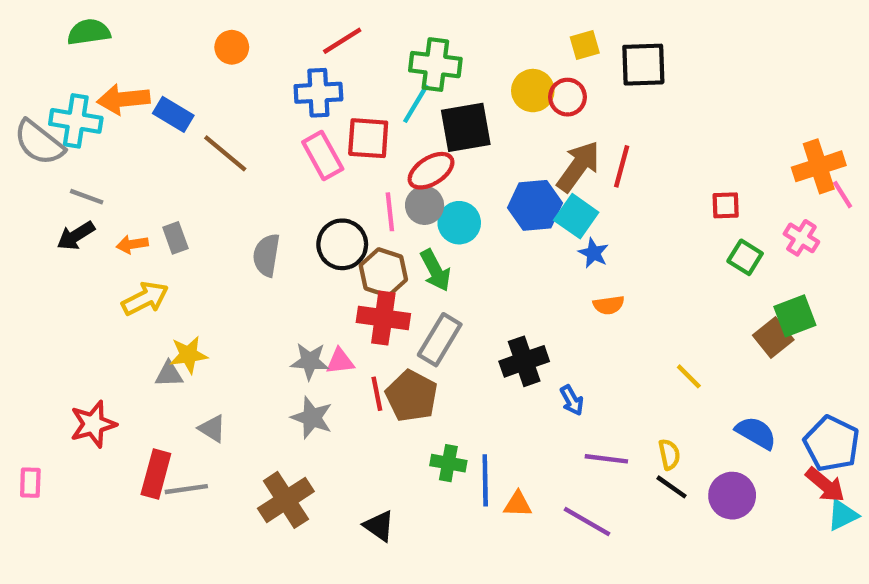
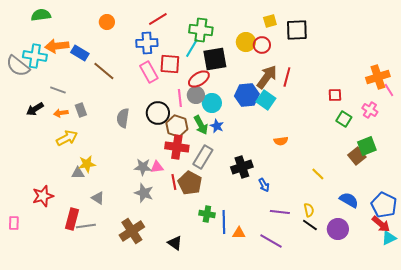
gray line: (87, 197) -> (58, 90), moved
blue star: (593, 253) -> (217, 126), moved

